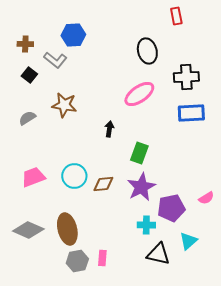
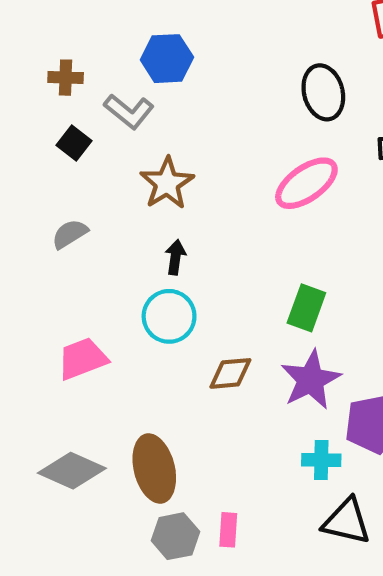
brown star: (64, 105) -> (167, 183), moved, turned 30
black arrow: (109, 129) -> (175, 257), moved
cyan circle: (74, 176) -> (169, 316), moved

